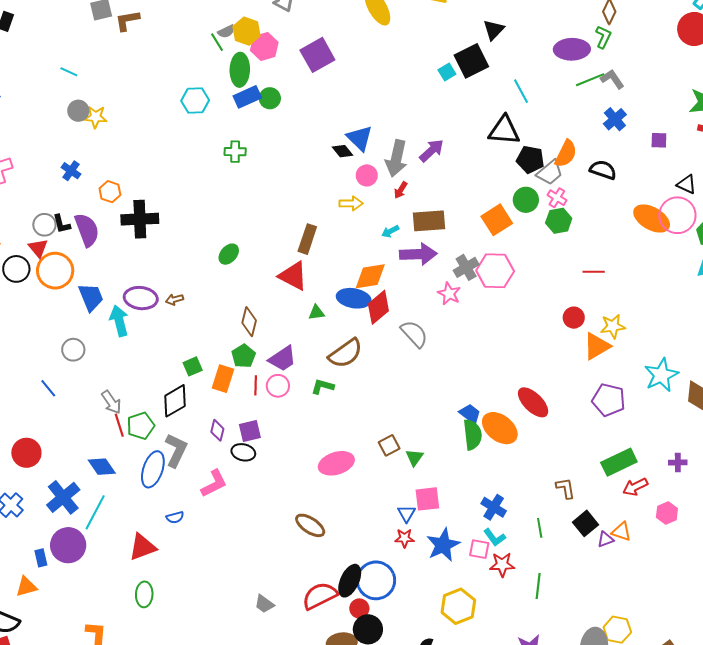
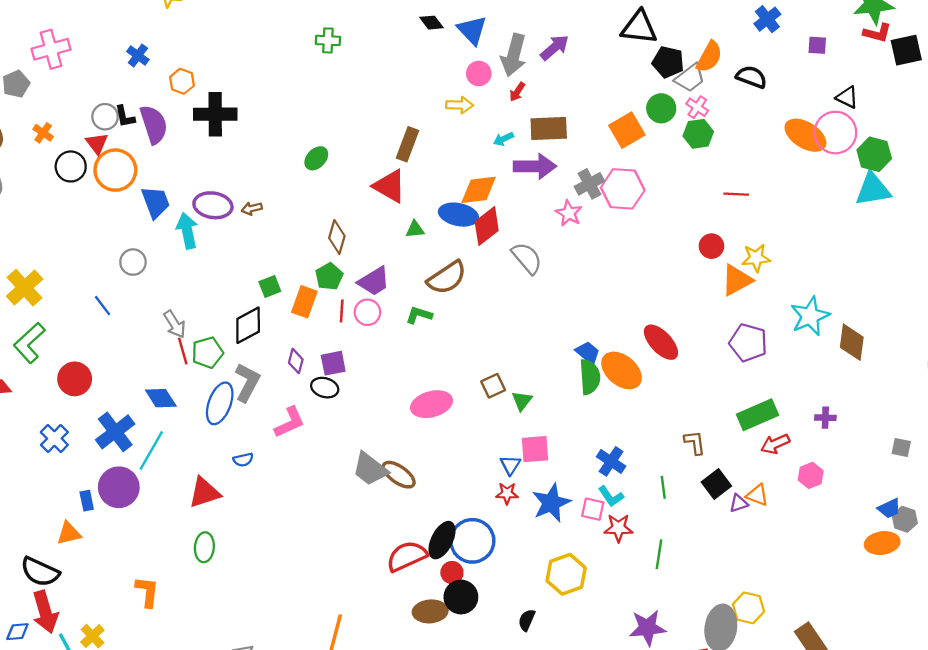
black diamond: (342, 151) -> (432, 23), moved
gray trapezoid: (264, 604) -> (370, 469), moved, size x1.6

